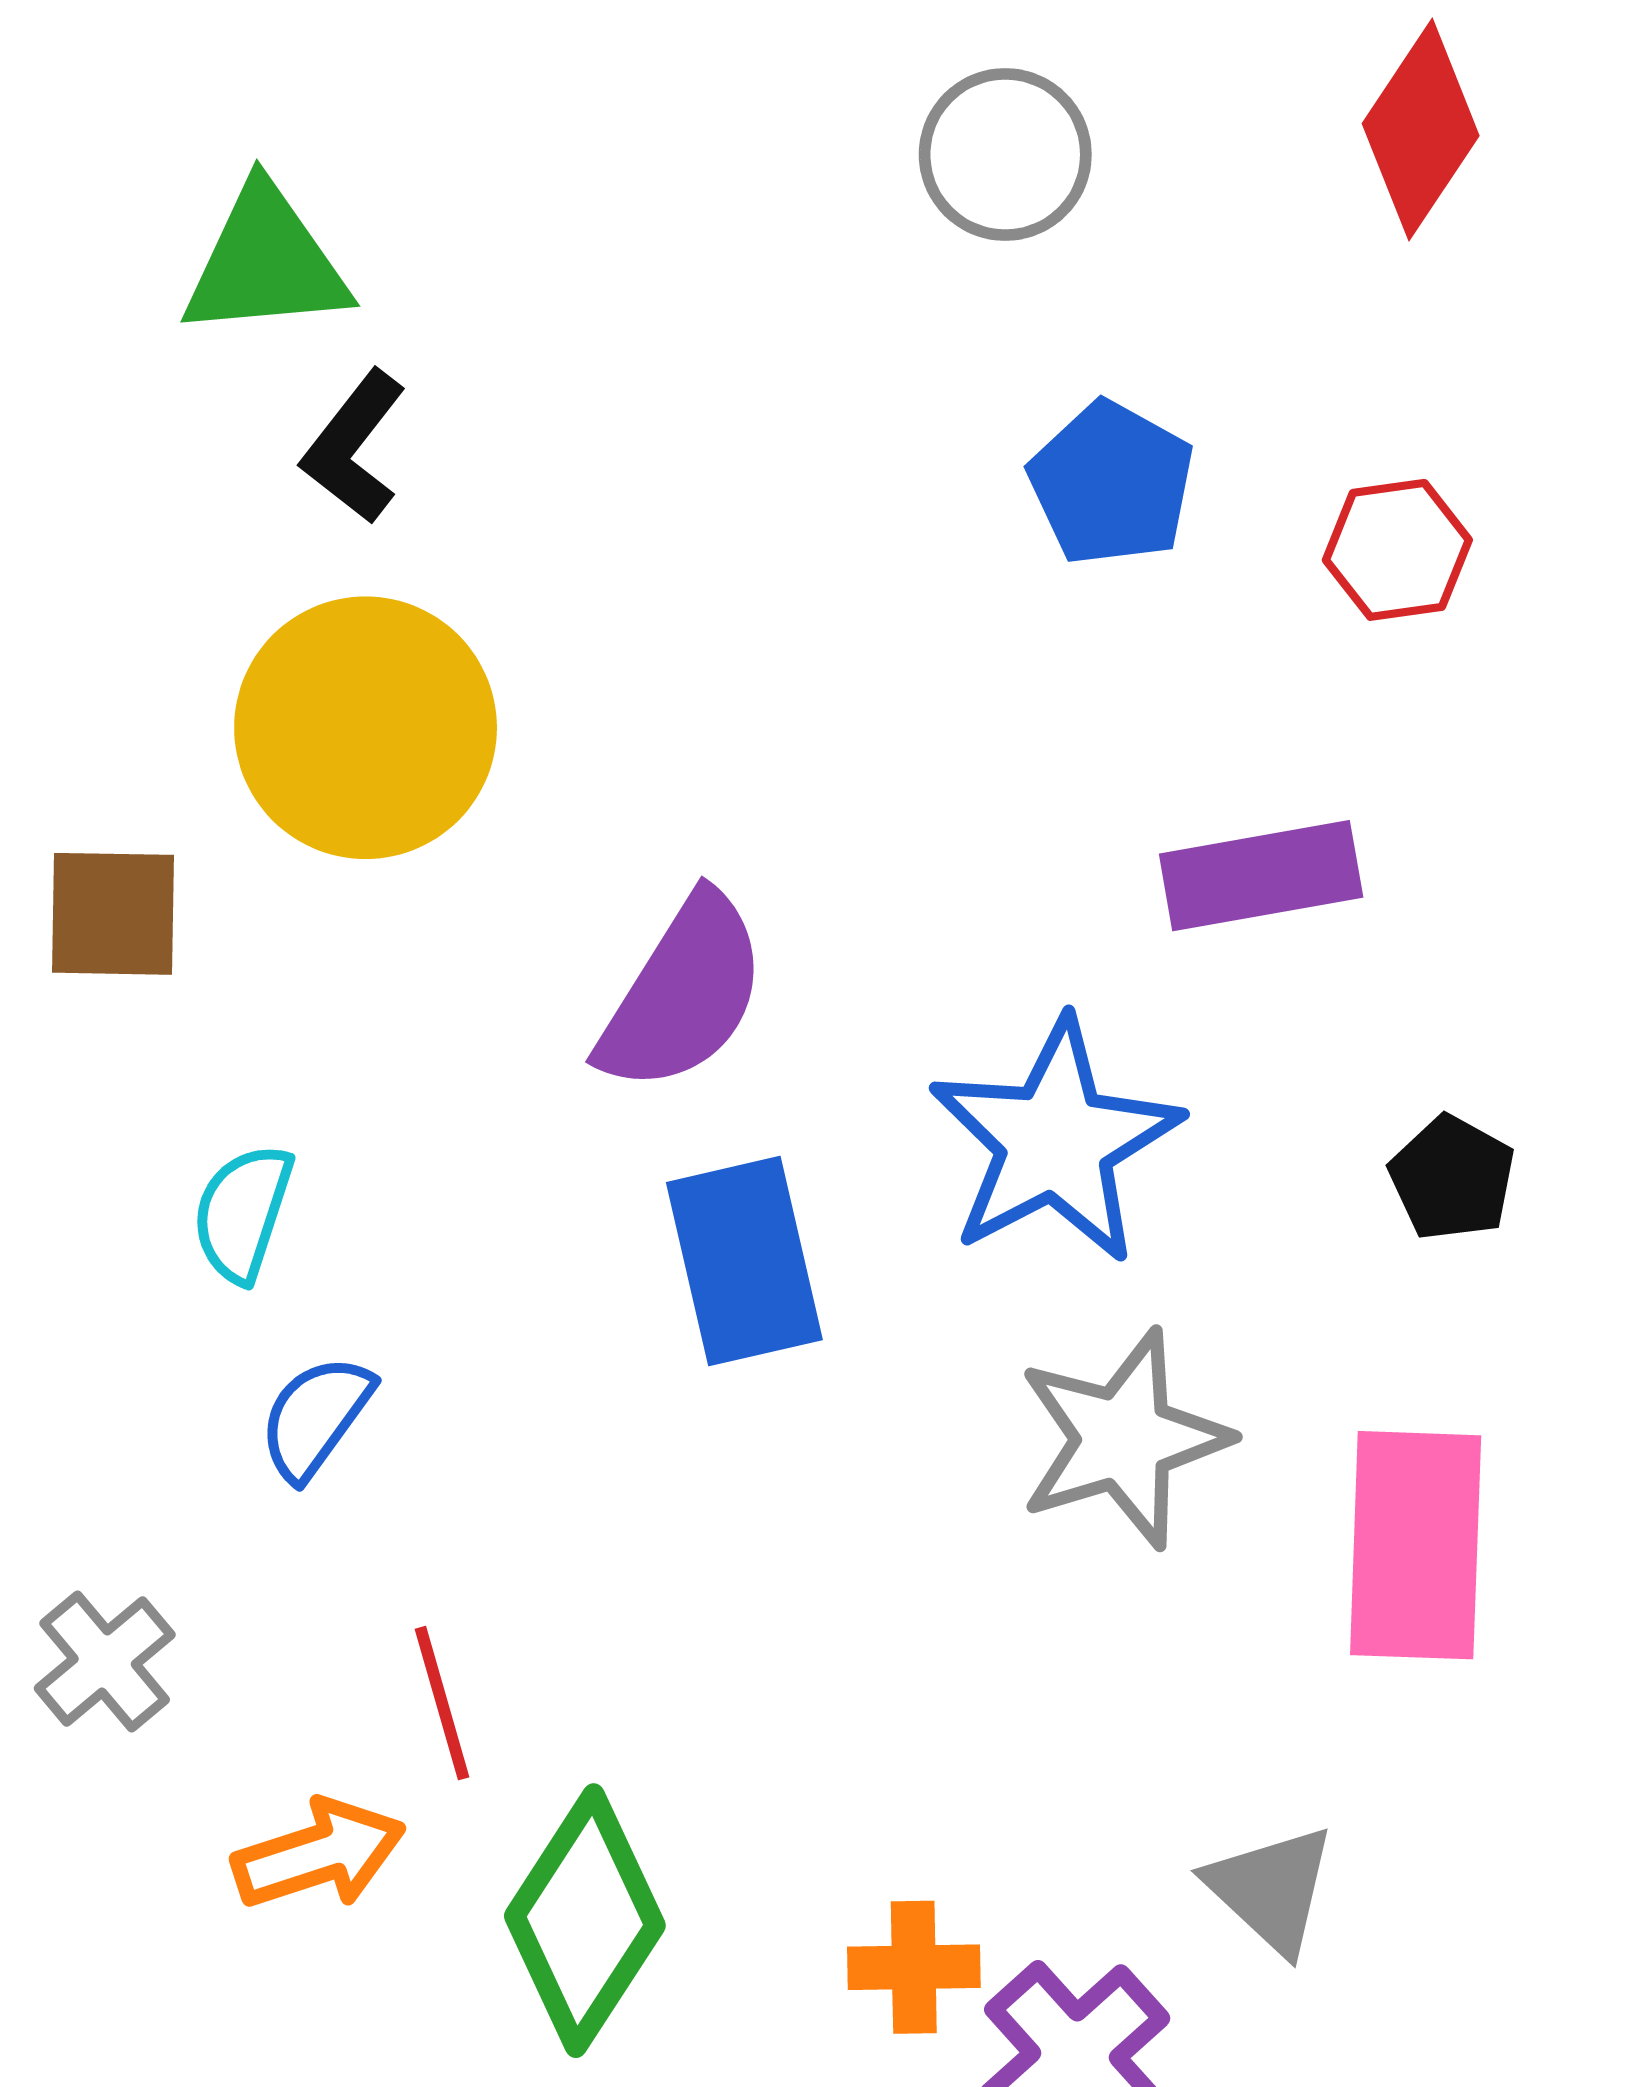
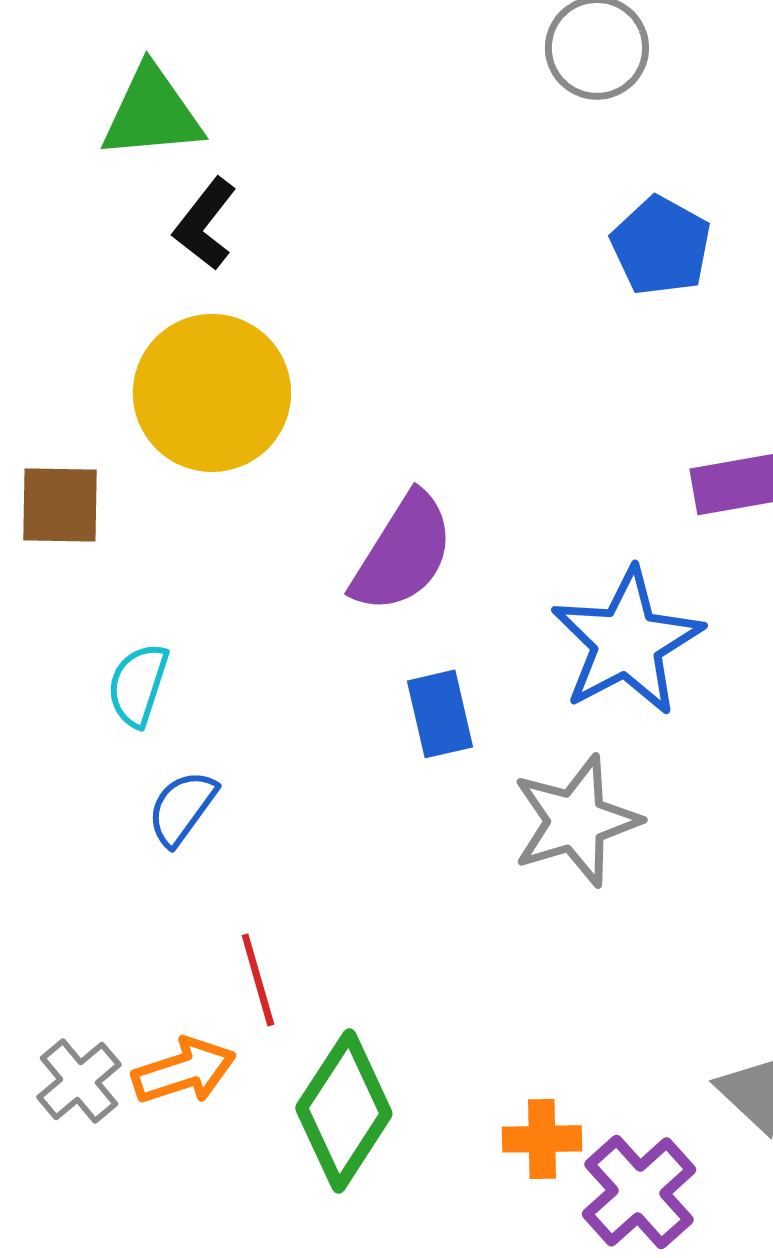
blue rectangle: (744, 1261) -> (440, 714), size x0.7
gray star: (1123, 1439) -> (576, 821), moved
gray cross: (105, 1661) -> (79, 1081), moved

